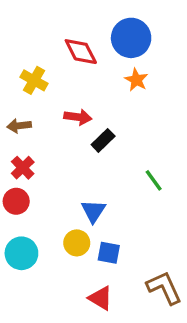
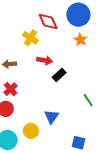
yellow cross: (34, 80) -> (30, 38), moved
yellow circle: (77, 243) -> (31, 131), moved
blue square: (109, 253) -> (78, 143), moved

